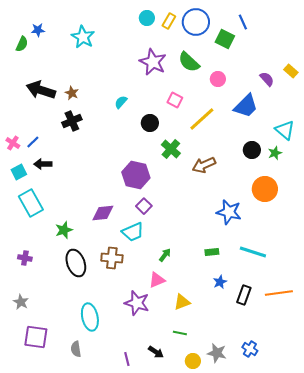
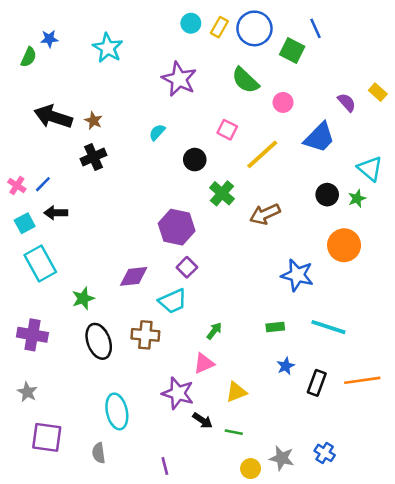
purple star: (153, 62) -> (179, 79), moved
purple cross: (25, 258) -> (32, 335), size x1.6
black arrow: (156, 352) -> (203, 421), moved

